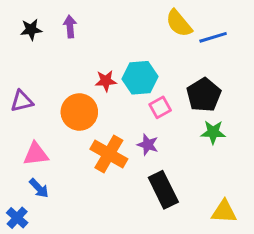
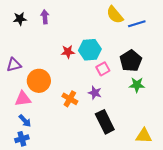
orange circle: (79, 112) -> (39, 81), moved
orange cross: (109, 154) -> (70, 99), size x0.7
blue cross: (17, 218) -> (22, 139), moved, turned 32

